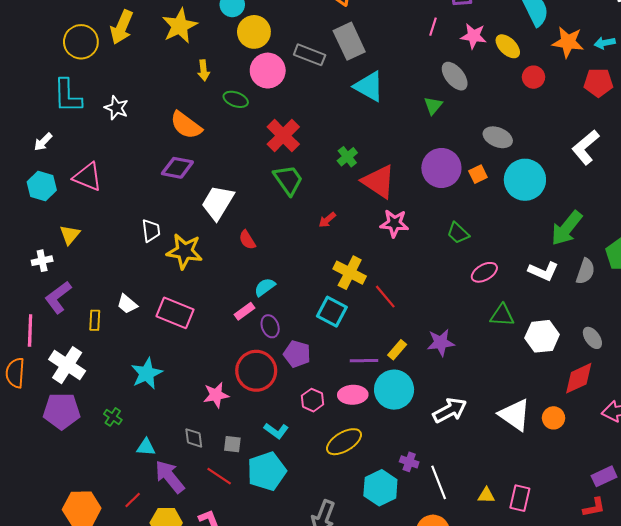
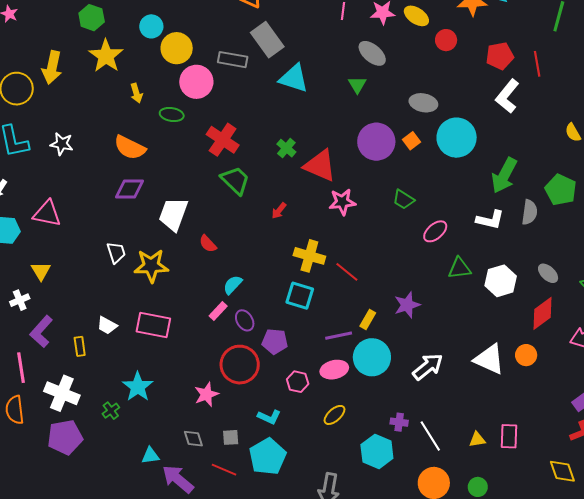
red pentagon: (598, 83) -> (500, 56), moved
green cross: (113, 417) -> (111, 411), moved, turned 30
yellow ellipse: (344, 442) -> (334, 415), size x0.7

